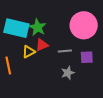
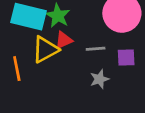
yellow triangle: (29, 52) -> (45, 50), size x1.5

